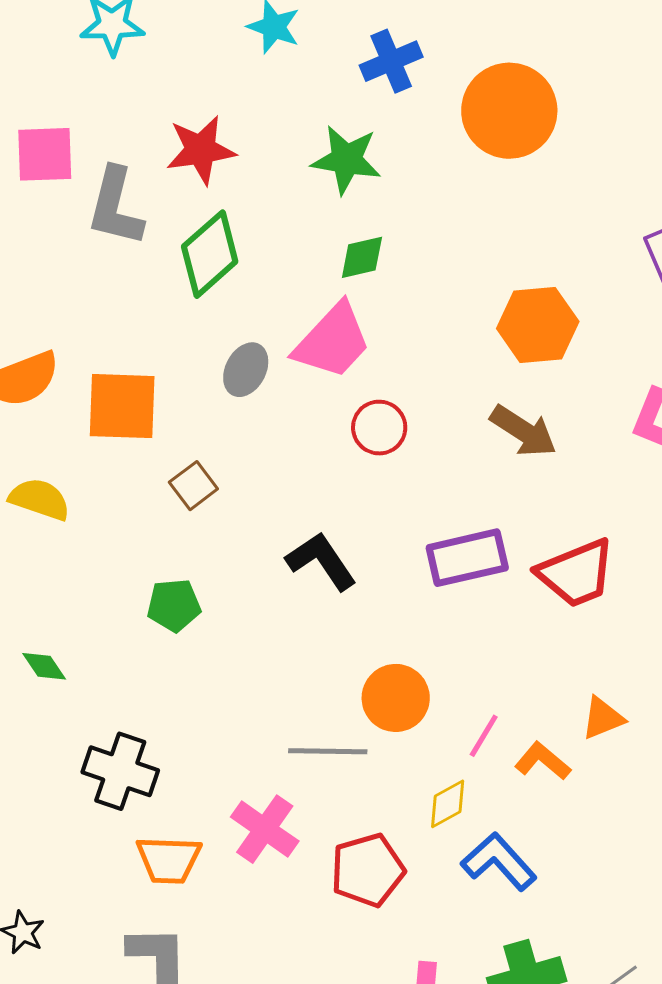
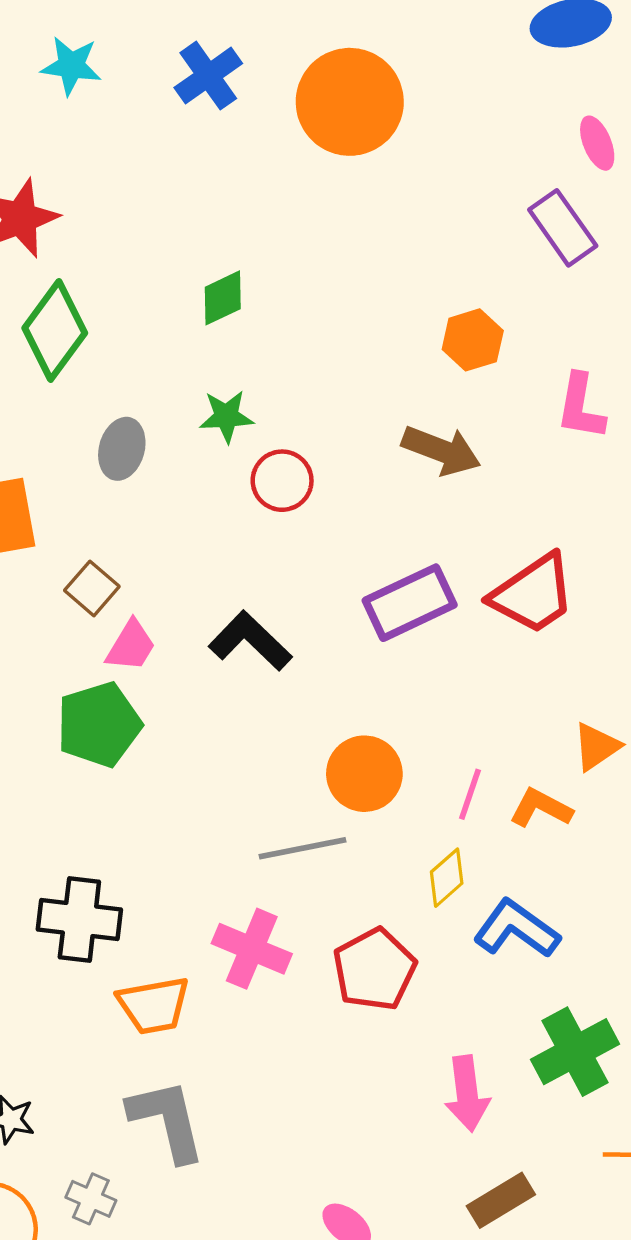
green star: (346, 160) -> (226, 416), moved, size x0.7
orange hexagon: (538, 325) -> (473, 340), moved, size x0.7
pink trapezoid: (333, 341) -> (131, 646), moved, size x0.6
green pentagon: (174, 605) -> (99, 725), size x1.4

